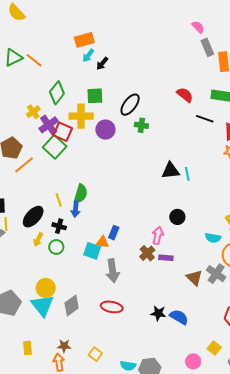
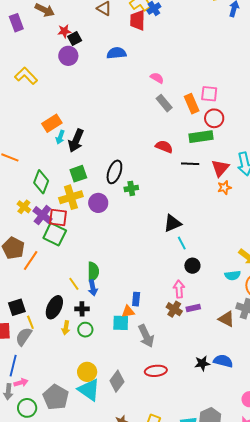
gray rectangle: (207, 47) -> (164, 103), moved
black arrow: (102, 63) -> (76, 141), size x1.6
cyan line: (187, 174) -> (182, 243), moved

